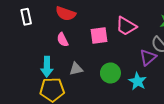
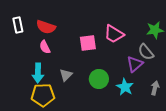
red semicircle: (66, 14) -> (46, 27), moved
pink semicircle: (63, 40) -> (45, 47), moved
gray triangle: (76, 69) -> (66, 75), turned -32

